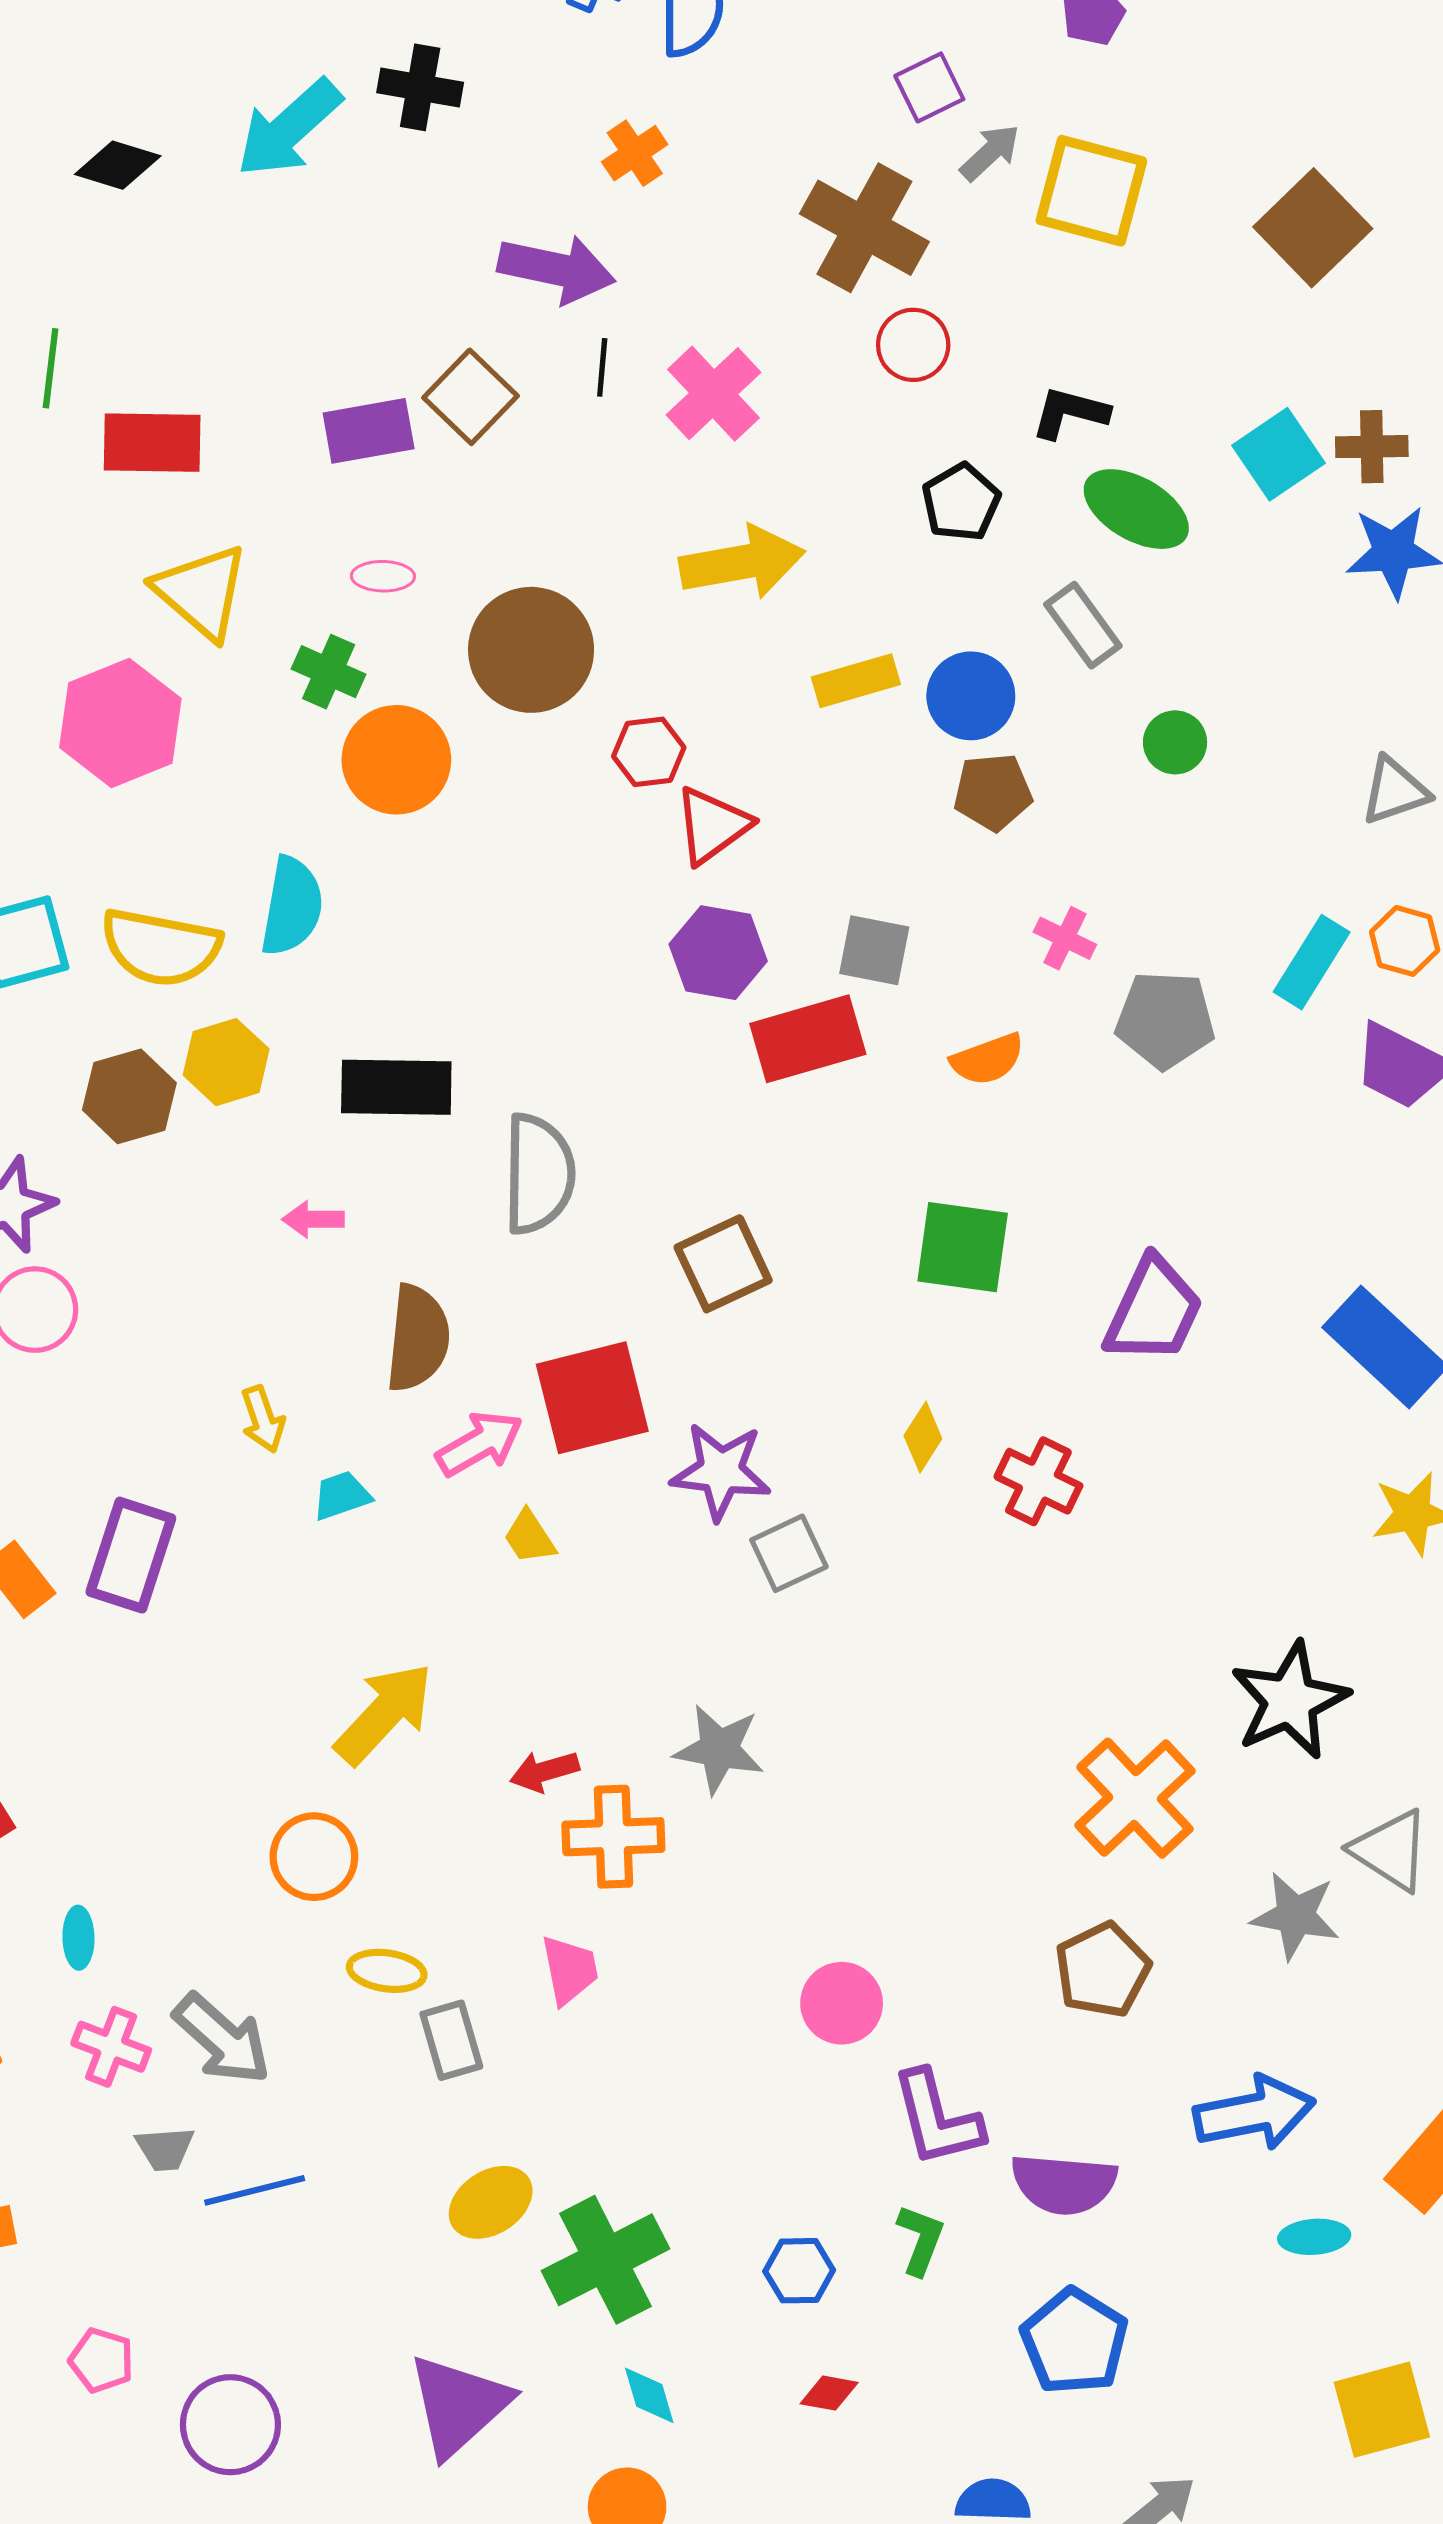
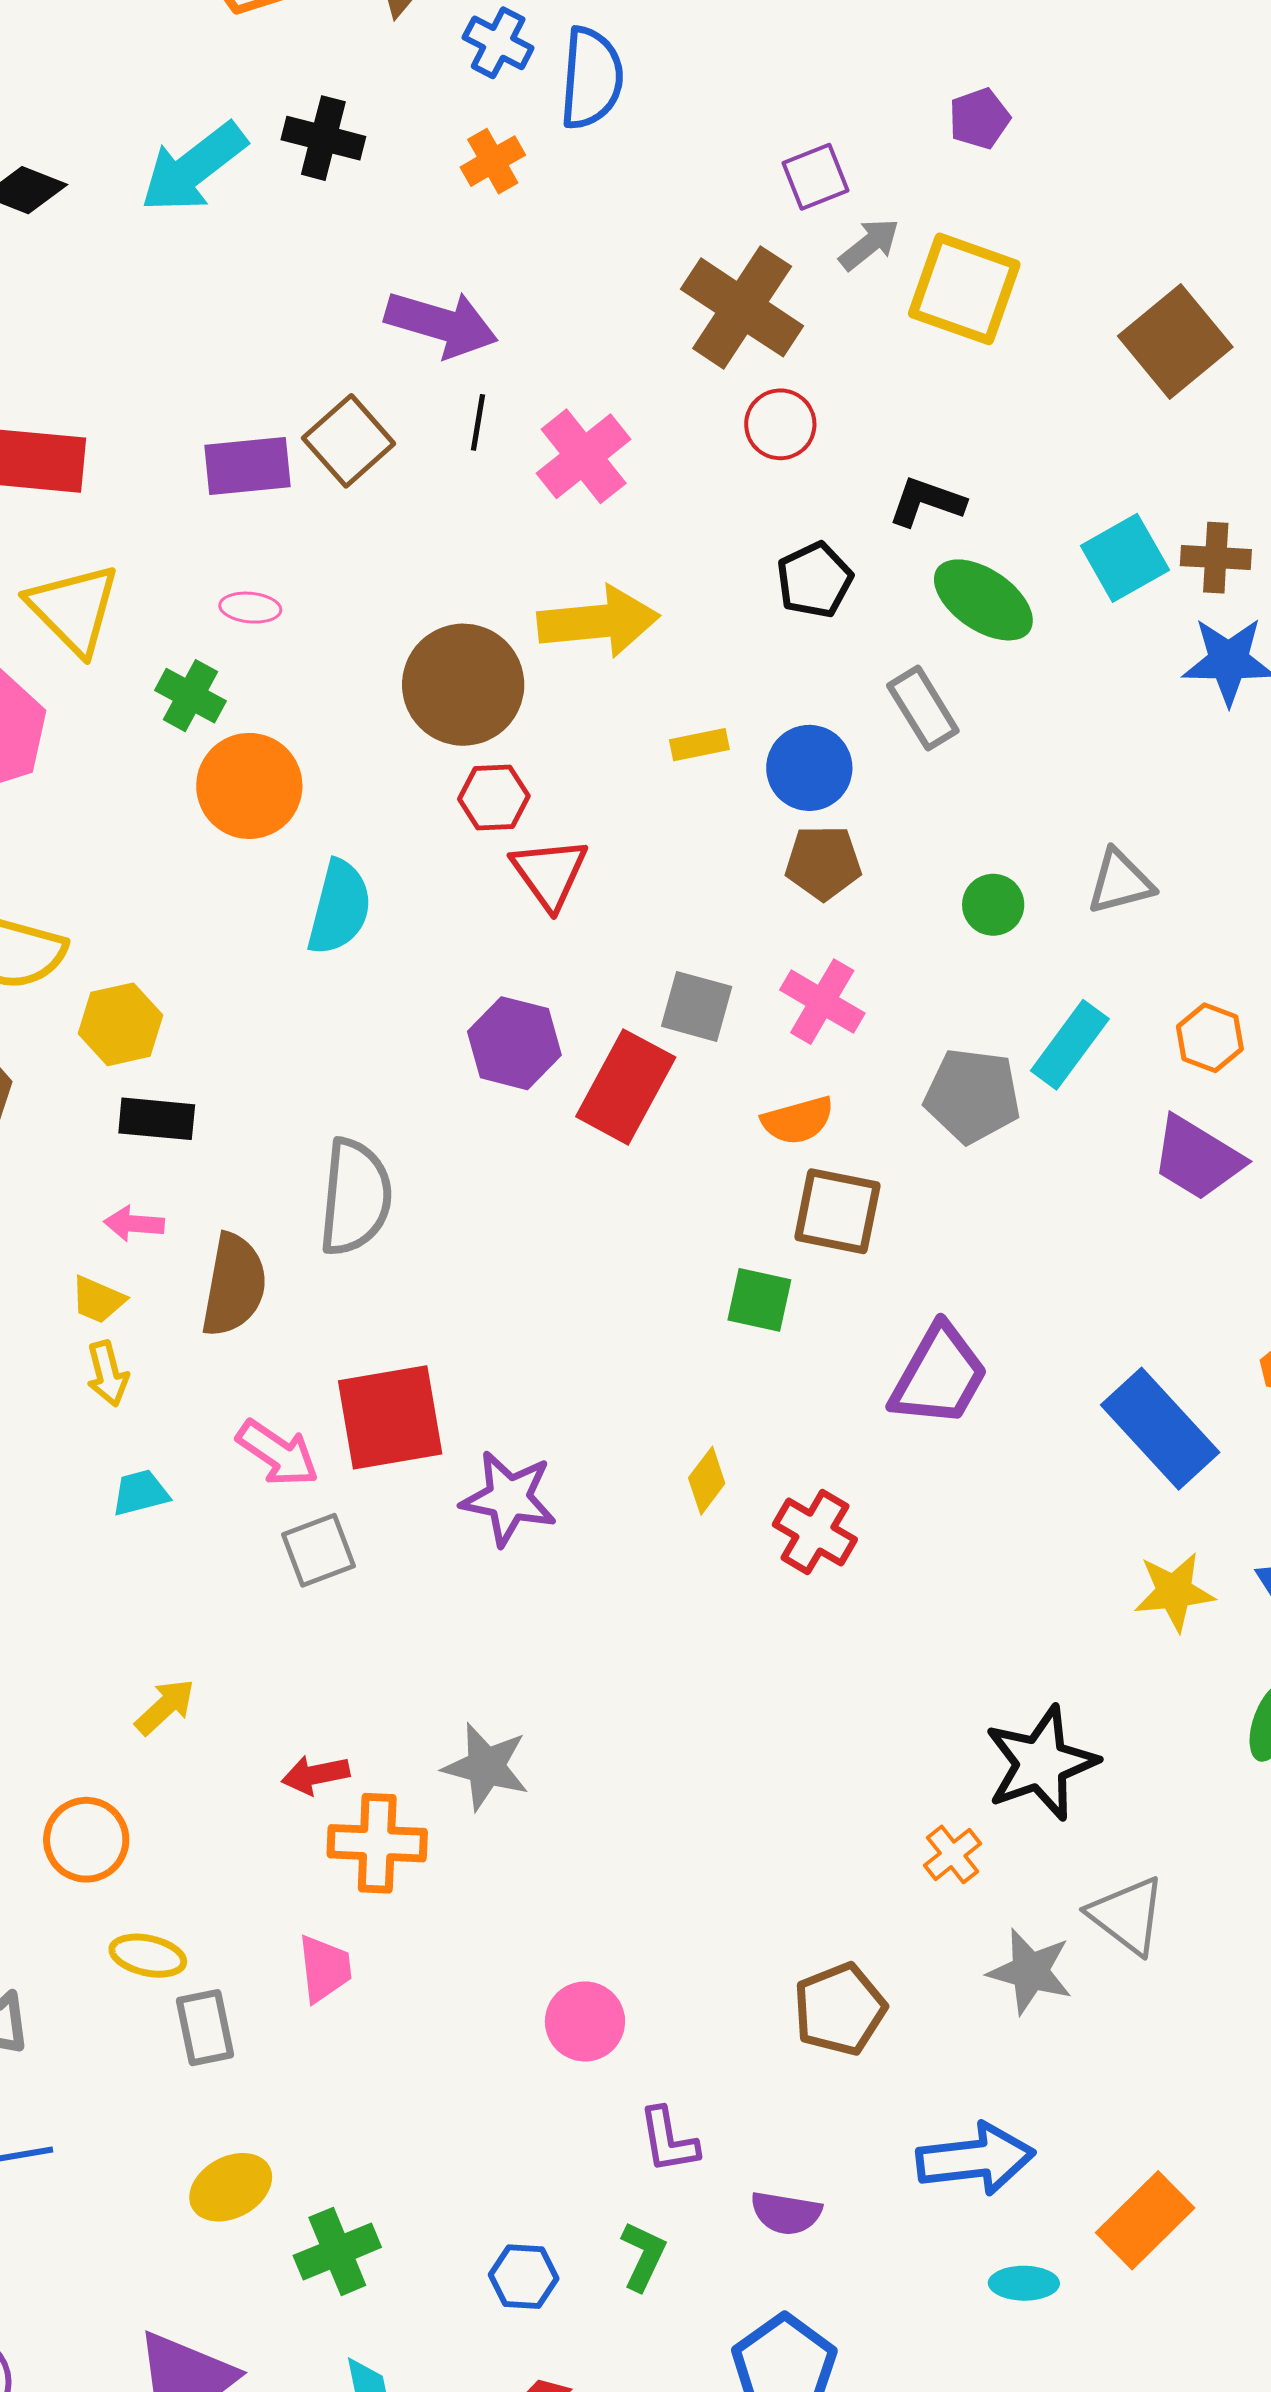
orange cross: (635, 153) -> (493, 161), moved
brown circle: (531, 650) -> (463, 685), moved
yellow rectangle: (856, 681) -> (699, 745), size x0.7
green circle: (1175, 742) -> (993, 905), moved
gray triangle: (1395, 791) -> (1120, 882), moved
red triangle: (712, 825) -> (550, 873), turned -34
cyan semicircle: (292, 906) -> (339, 908), moved
pink cross: (1065, 938) -> (822, 1002), moved, size x1.4
purple hexagon: (718, 953) -> (514, 1043), moved
cyan rectangle: (1312, 962) -> (1070, 1045), moved
red rectangle: (808, 1039) -> (626, 1087), turned -50
yellow hexagon: (226, 1062) -> (121, 1024), moved
black rectangle: (396, 1087) -> (157, 1119), moved, size x0.7
green square: (963, 1247) -> (759, 1300), size x0.7
brown square: (723, 1264) -> (837, 1211), moved, turned 32
brown semicircle: (418, 1338) -> (234, 1285), moved
yellow arrow: (263, 1419) -> (107, 1374), moved
pink arrow: (479, 1444) -> (278, 1453), turned 60
yellow trapezoid: (529, 1537) -> (98, 1300), moved, turned -38
gray square: (789, 1553) -> (318, 1550), moved
yellow arrow: (384, 1714) -> (165, 1707), size x0.6
orange cross: (1135, 1798) -> (953, 1854), moved, size x0.5
purple L-shape: (937, 2119) -> (668, 2140), size x0.7
purple semicircle: (1064, 2184) -> (786, 2213), size x0.7
green cross: (605, 2260) -> (337, 2251), size x0.7

